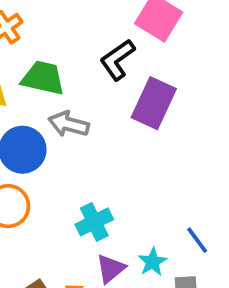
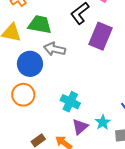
cyan cross: (94, 222) -> (70, 102), turned -36

